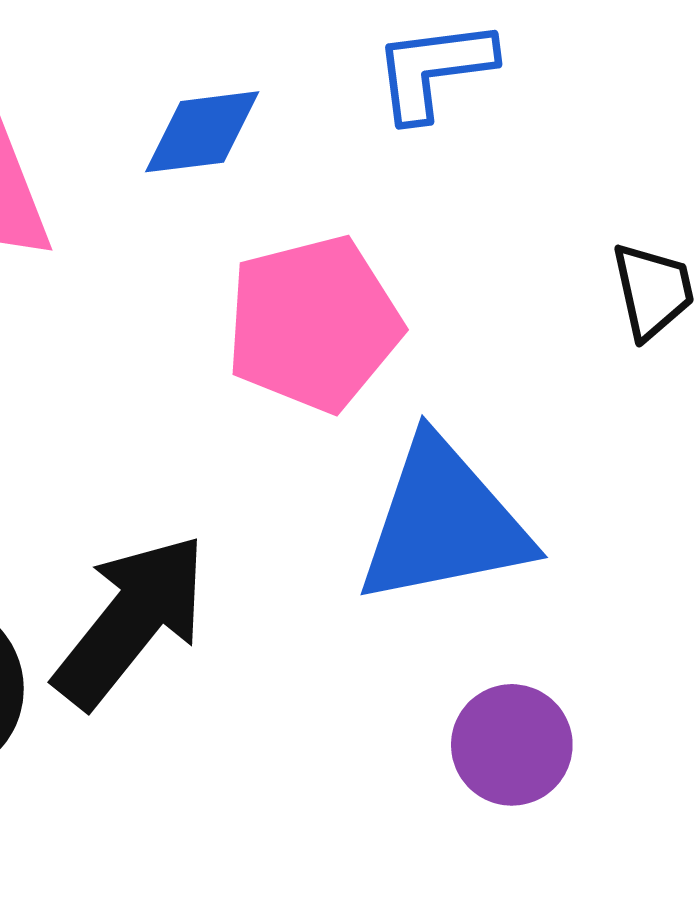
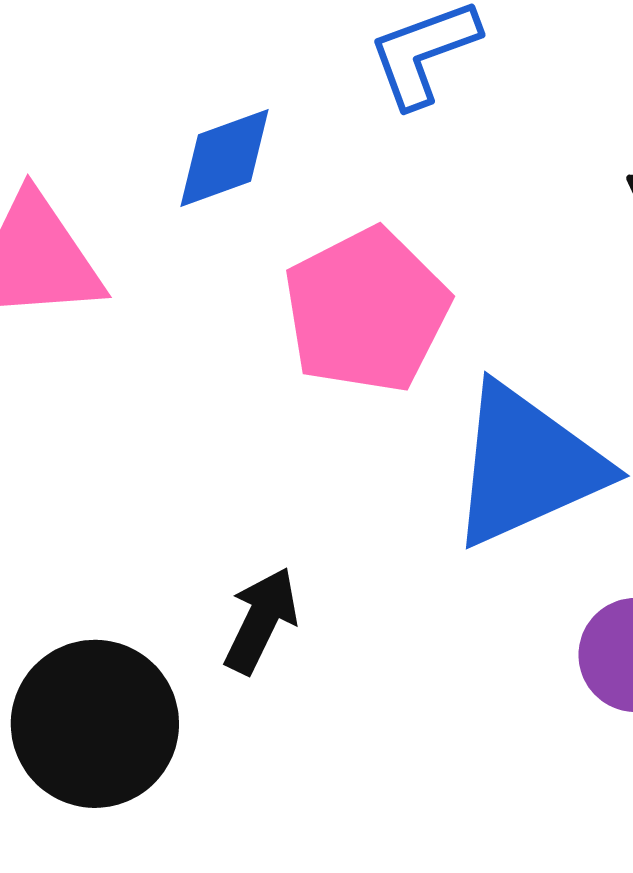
black arrow: (131, 621) -> (261, 620), size x0.6

